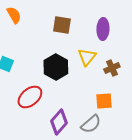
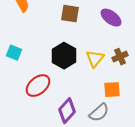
purple ellipse: (103, 29) -> (111, 18), turned -55
yellow triangle: (87, 57) -> (95, 59), moved

